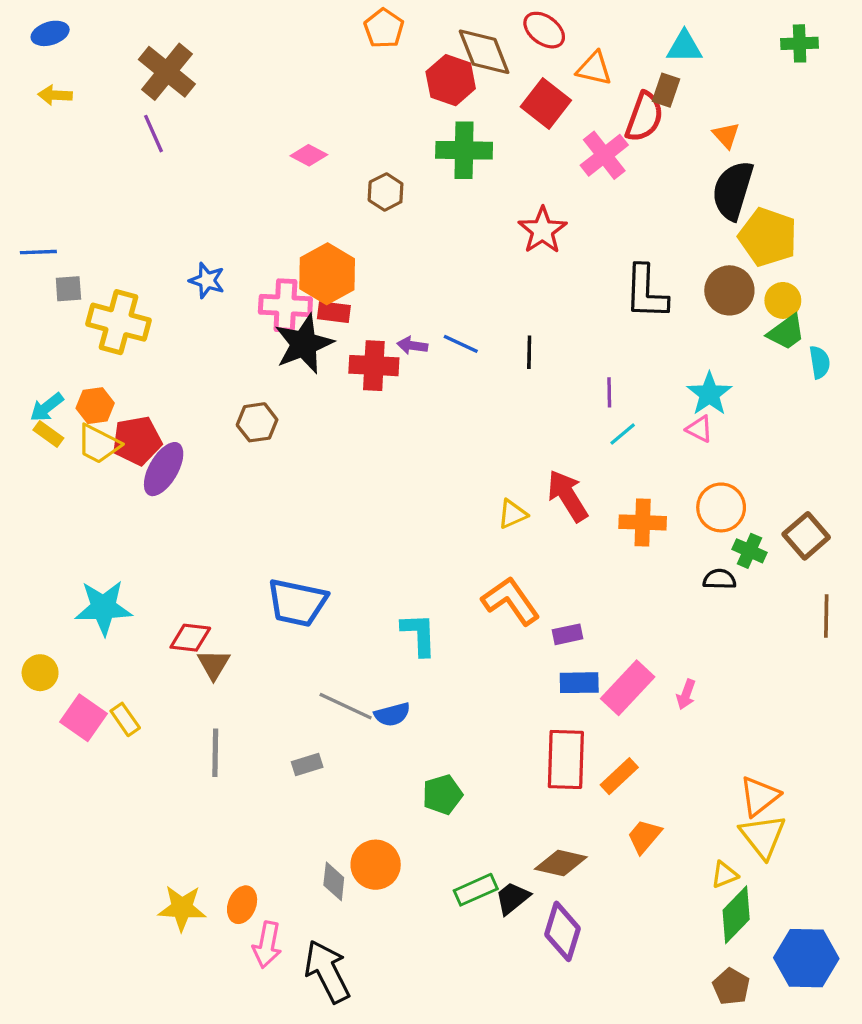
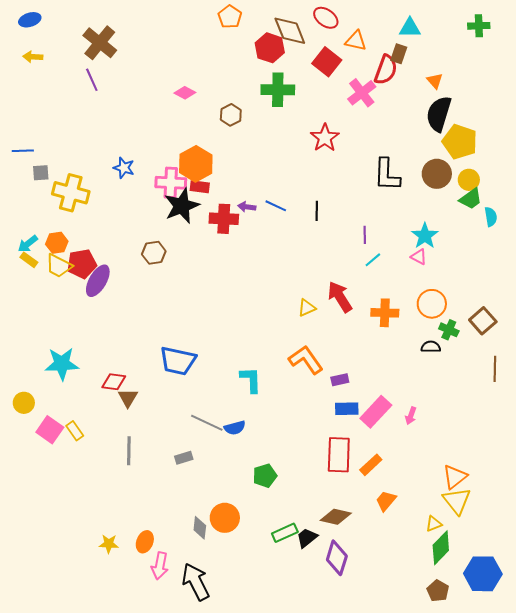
yellow star: (182, 908) -> (109, 544), size x0.7

